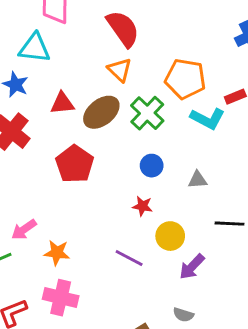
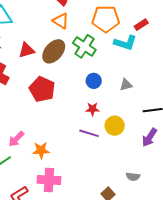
purple line: (129, 258) -> (89, 133), moved
purple arrow: (192, 267) -> (149, 137), moved

